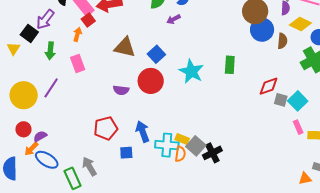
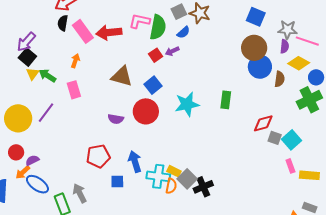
purple arrow: (45, 19) -> (26, 42), moved
red square: (88, 20) -> (156, 55), moved
yellow triangle: (13, 49) -> (32, 74), moved
green arrow: (50, 51) -> (47, 76), turned 114
cyan star: (191, 71) -> (187, 104), turned 30

